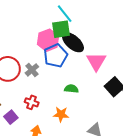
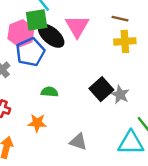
pink triangle: (96, 61) -> (77, 26), moved

